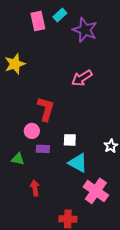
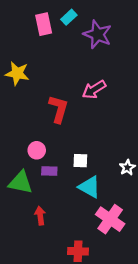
yellow star: (15, 64) -> (17, 73), turned 30
red L-shape: (46, 109) -> (59, 109), moved
green triangle: (18, 159) -> (21, 182), size x1.6

